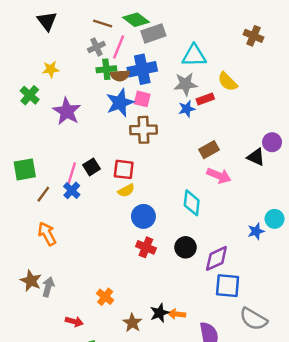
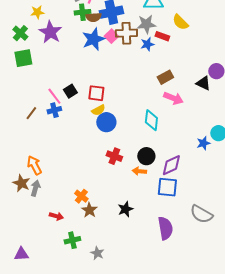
pink square: (142, 99) -> (111, 36), turned 32
red rectangle: (205, 99) -> (162, 36), turned 40
purple star: (67, 111) -> (50, 32), moved
brown cross: (143, 130) -> (126, 33), moved
green square: (25, 169) -> (23, 58), moved
pink line: (72, 173) -> (54, 96), turned -54
blue cross: (72, 190) -> (54, 110), turned 32
blue circle: (143, 216) -> (106, 122), moved
orange arrow: (47, 234) -> (34, 165), moved
blue square: (228, 286) -> (167, 187), moved
orange arrow: (177, 314) -> (139, 171), moved
brown star: (132, 323) -> (89, 210), moved

